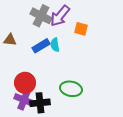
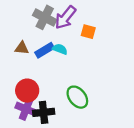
brown triangle: (10, 40) -> (22, 48), moved
cyan semicircle: (55, 45) -> (60, 49), turned 120
green ellipse: (71, 89) -> (77, 97), turned 40

